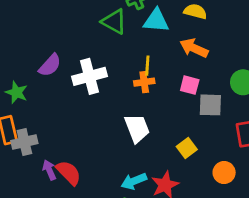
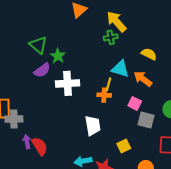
cyan triangle: (156, 21) -> (120, 69), moved
green triangle: (114, 22) -> (38, 45), moved
green star: (17, 92) -> (58, 56), moved

